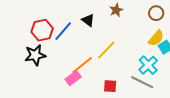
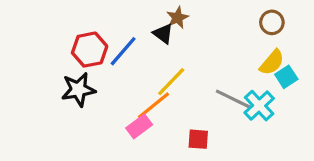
brown star: (116, 10) -> (178, 18), moved
yellow line: (106, 50) -> (171, 82), moved
gray line: (142, 82) -> (234, 99), moved

